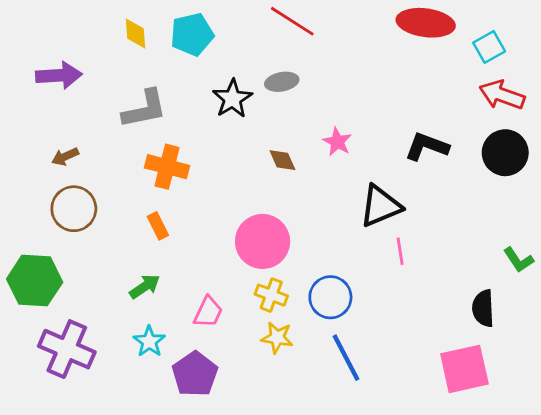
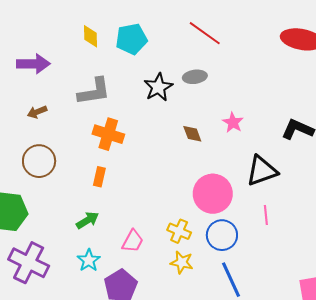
brown arrow: (65, 157) -> (37, 112), moved
orange rectangle: (158, 226) -> (99, 177), turned 36
pink circle: (263, 241) -> (213, 194), moved
pink line: (400, 251) -> (266, 215), moved

